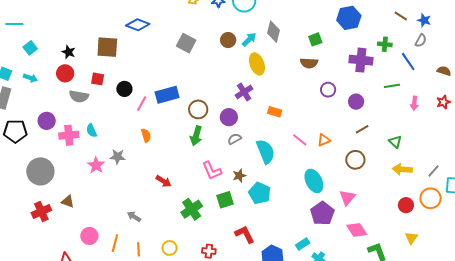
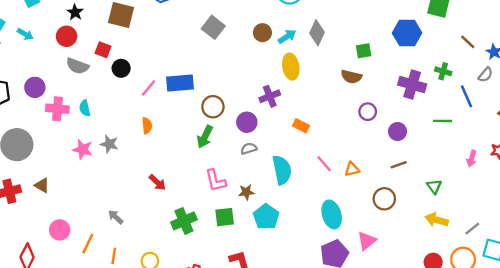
black circle: (124, 89) -> (121, 68), moved
pink arrow: (414, 103) -> (472, 159), moved
pink star: (96, 165) -> (83, 149), turned -30

